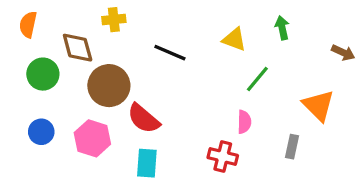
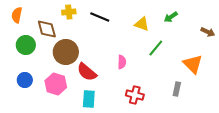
green arrow: (282, 28) -> (171, 17), turned -112
black line: (170, 53) -> (100, 17), moved
pink semicircle: (244, 122) -> (122, 62), moved

